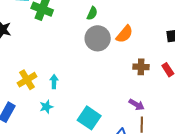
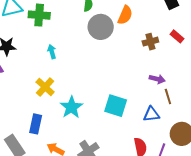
cyan arrow: (54, 82) -> (52, 52), moved
cyan star: (46, 107) -> (71, 107), size x1.6

